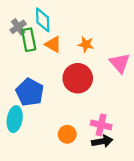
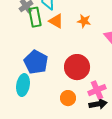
red circle: (78, 78) -> (77, 67), moved
pink cross: (101, 125) -> (97, 90), turned -36

